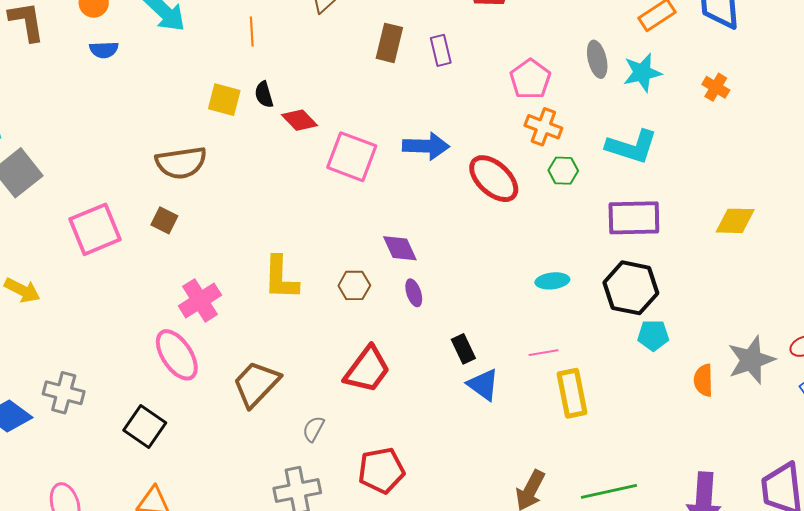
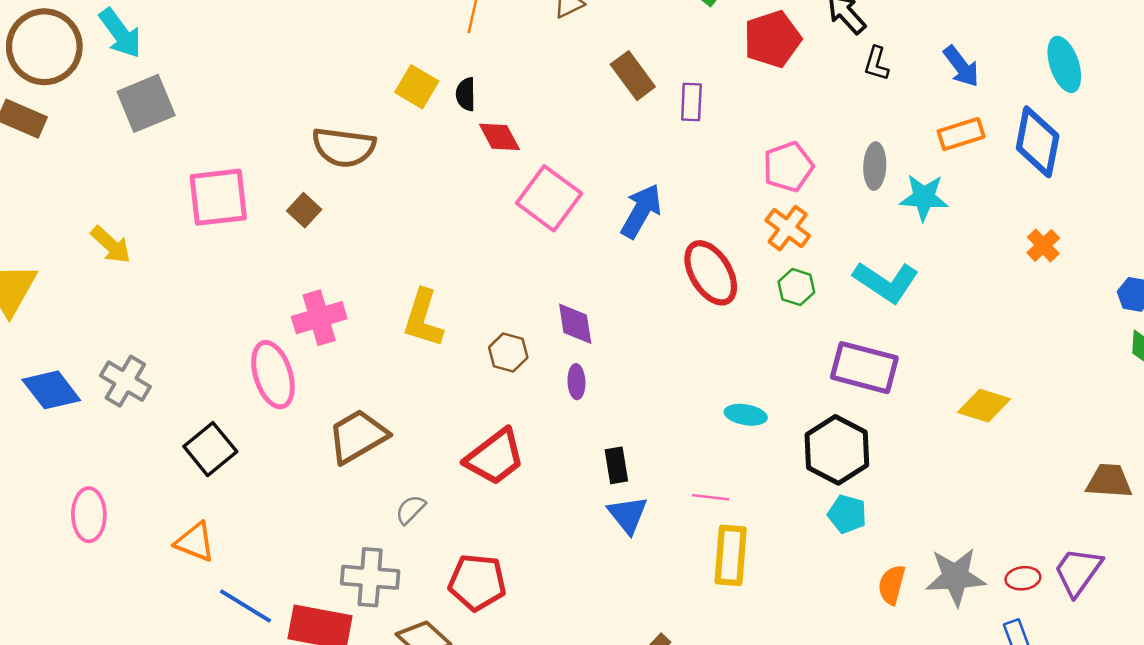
brown rectangle: (389, 43) -> (633, 76), turned -66
orange cross: (716, 87) -> (1043, 245), moved
blue arrow: (426, 146) -> (641, 211), turned -78

